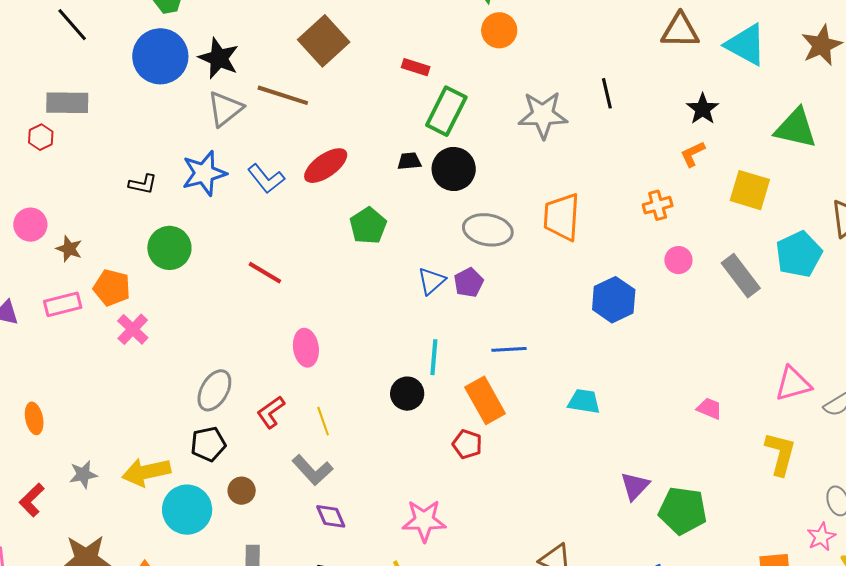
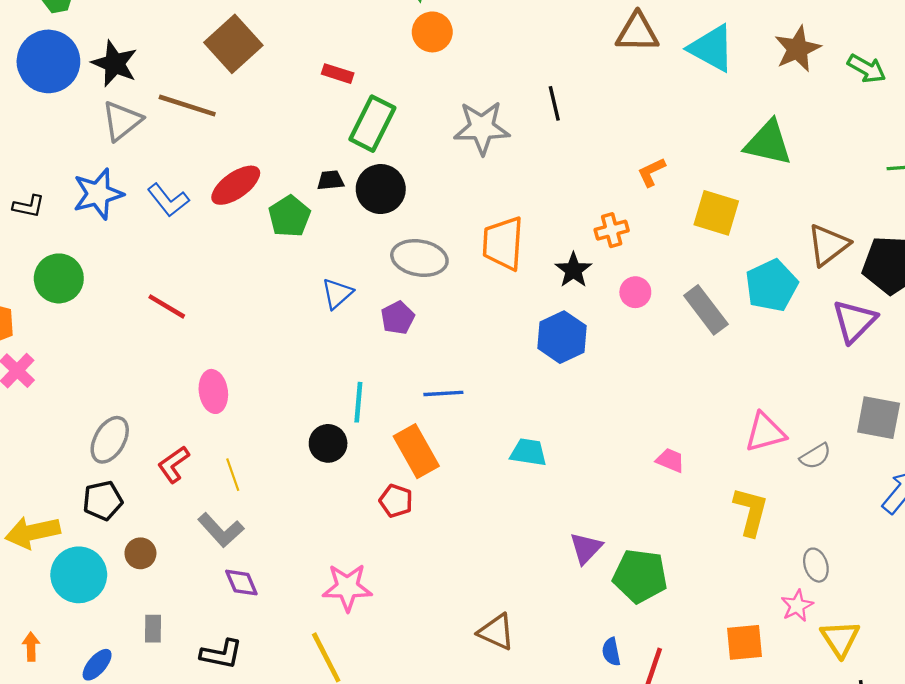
black star: (703, 109) -> (573, 270), moved
green pentagon: (368, 226) -> (289, 216), moved
blue triangle: (431, 281) -> (337, 294), moved

